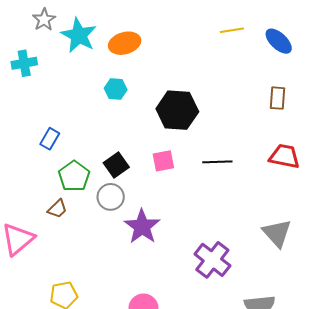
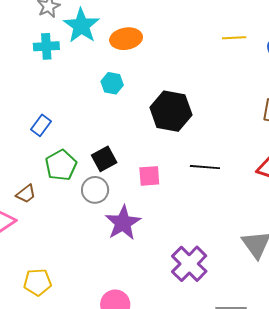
cyan cross: (24, 63) -> (46, 46), moved
pink square: (163, 161) -> (149, 176), moved
brown trapezoid: (57, 209) -> (26, 194), moved

